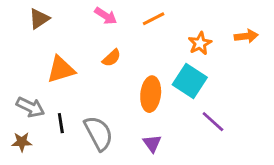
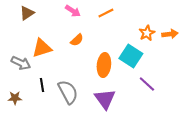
orange arrow: (246, 36) -> (170, 34), moved
orange star: (200, 43) -> (147, 33), moved
gray arrow: (30, 107) -> (21, 63), moved
purple triangle: (152, 143) -> (105, 99), size x1.6

